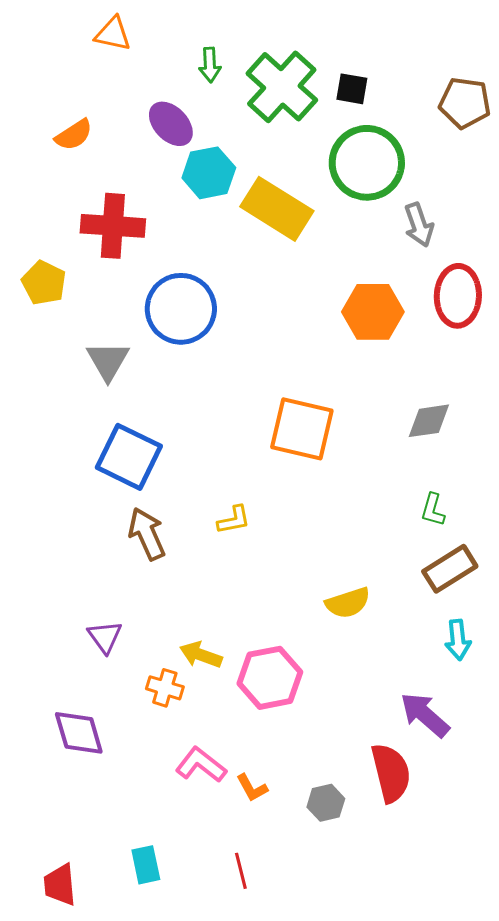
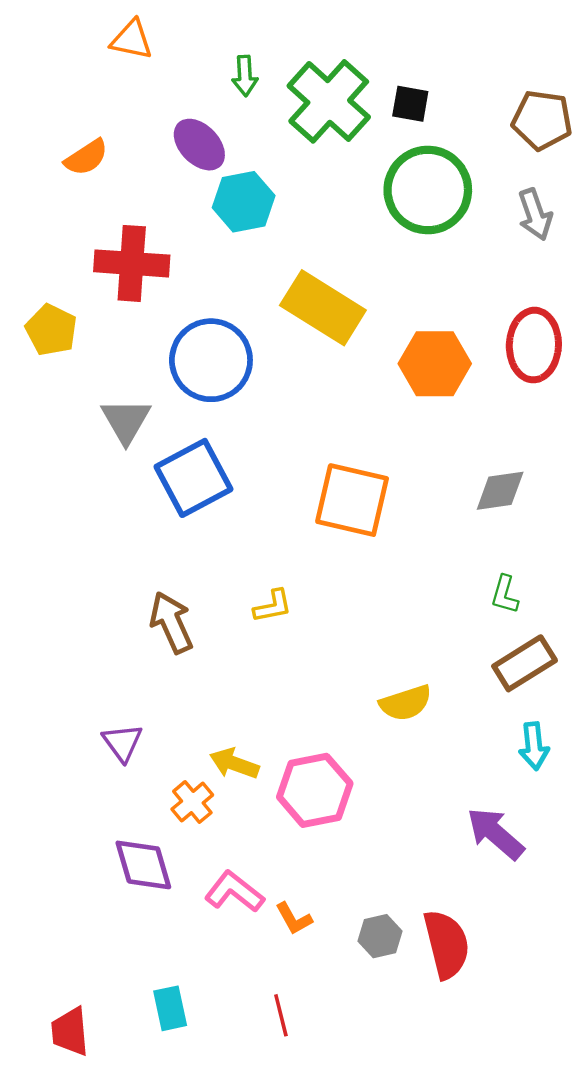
yellow rectangle: (277, 209) -> (323, 308), moved
gray arrow: (419, 225) -> (535, 214), moved
blue square: (129, 457) -> (194, 478), moved, turned 36
orange cross: (165, 688) -> (192, 802), turned 33
purple diamond: (79, 733) -> (143, 865), moved
red semicircle: (391, 773) -> (446, 944), moved

